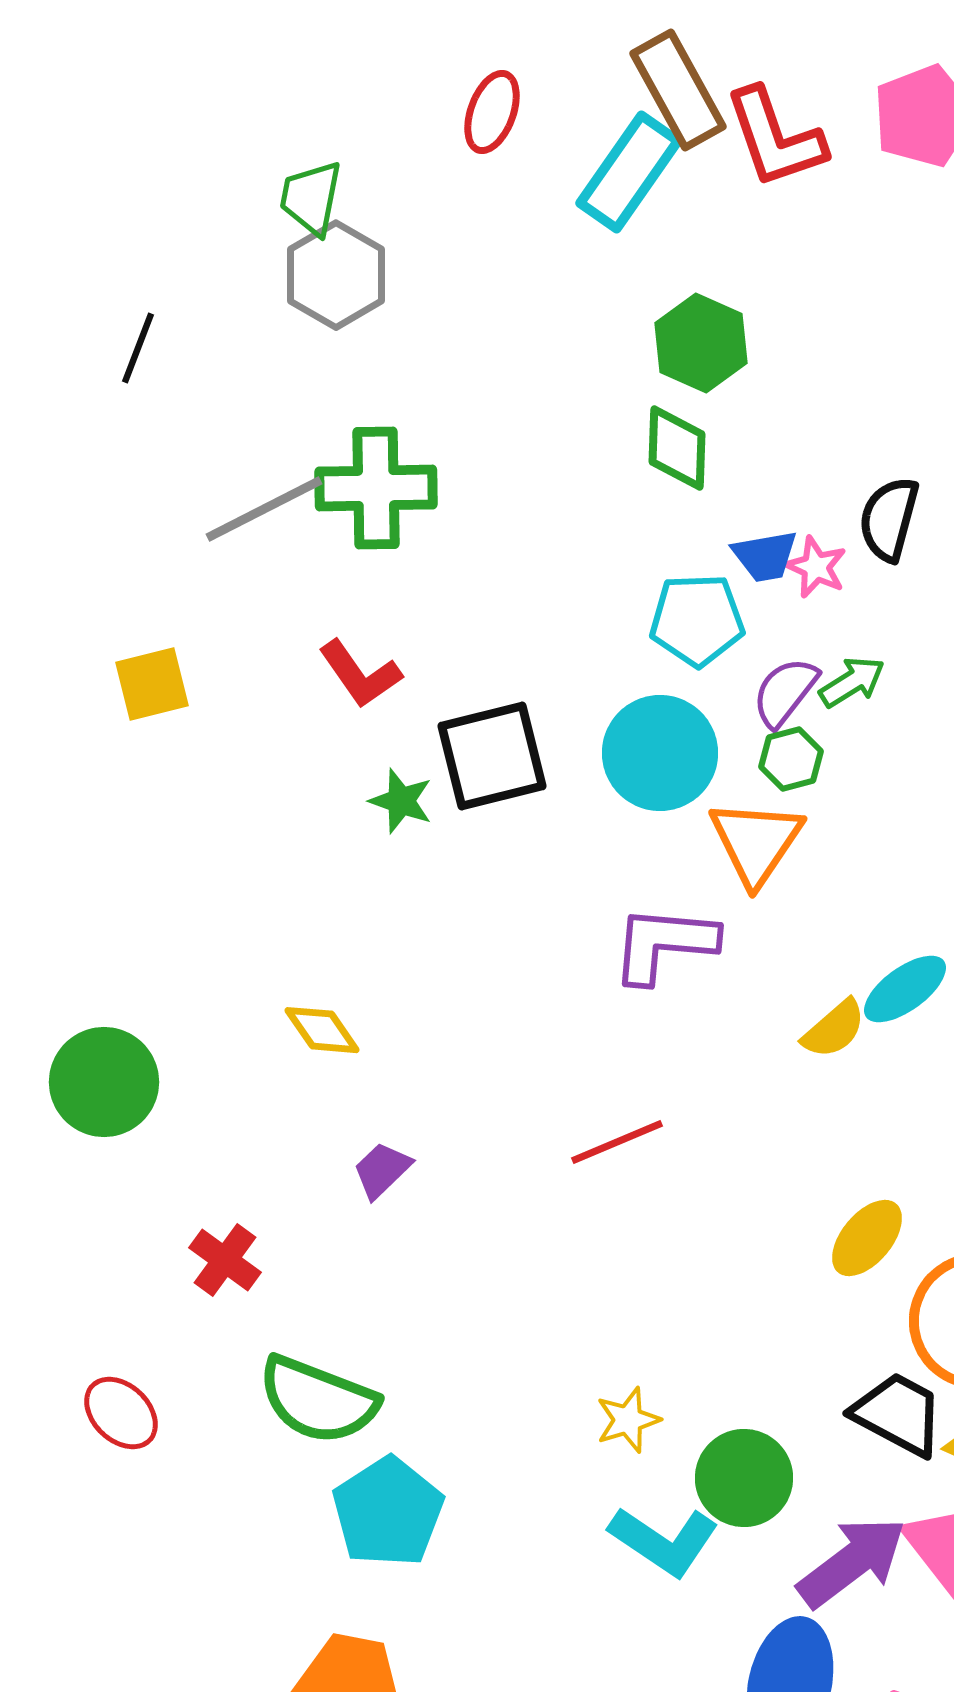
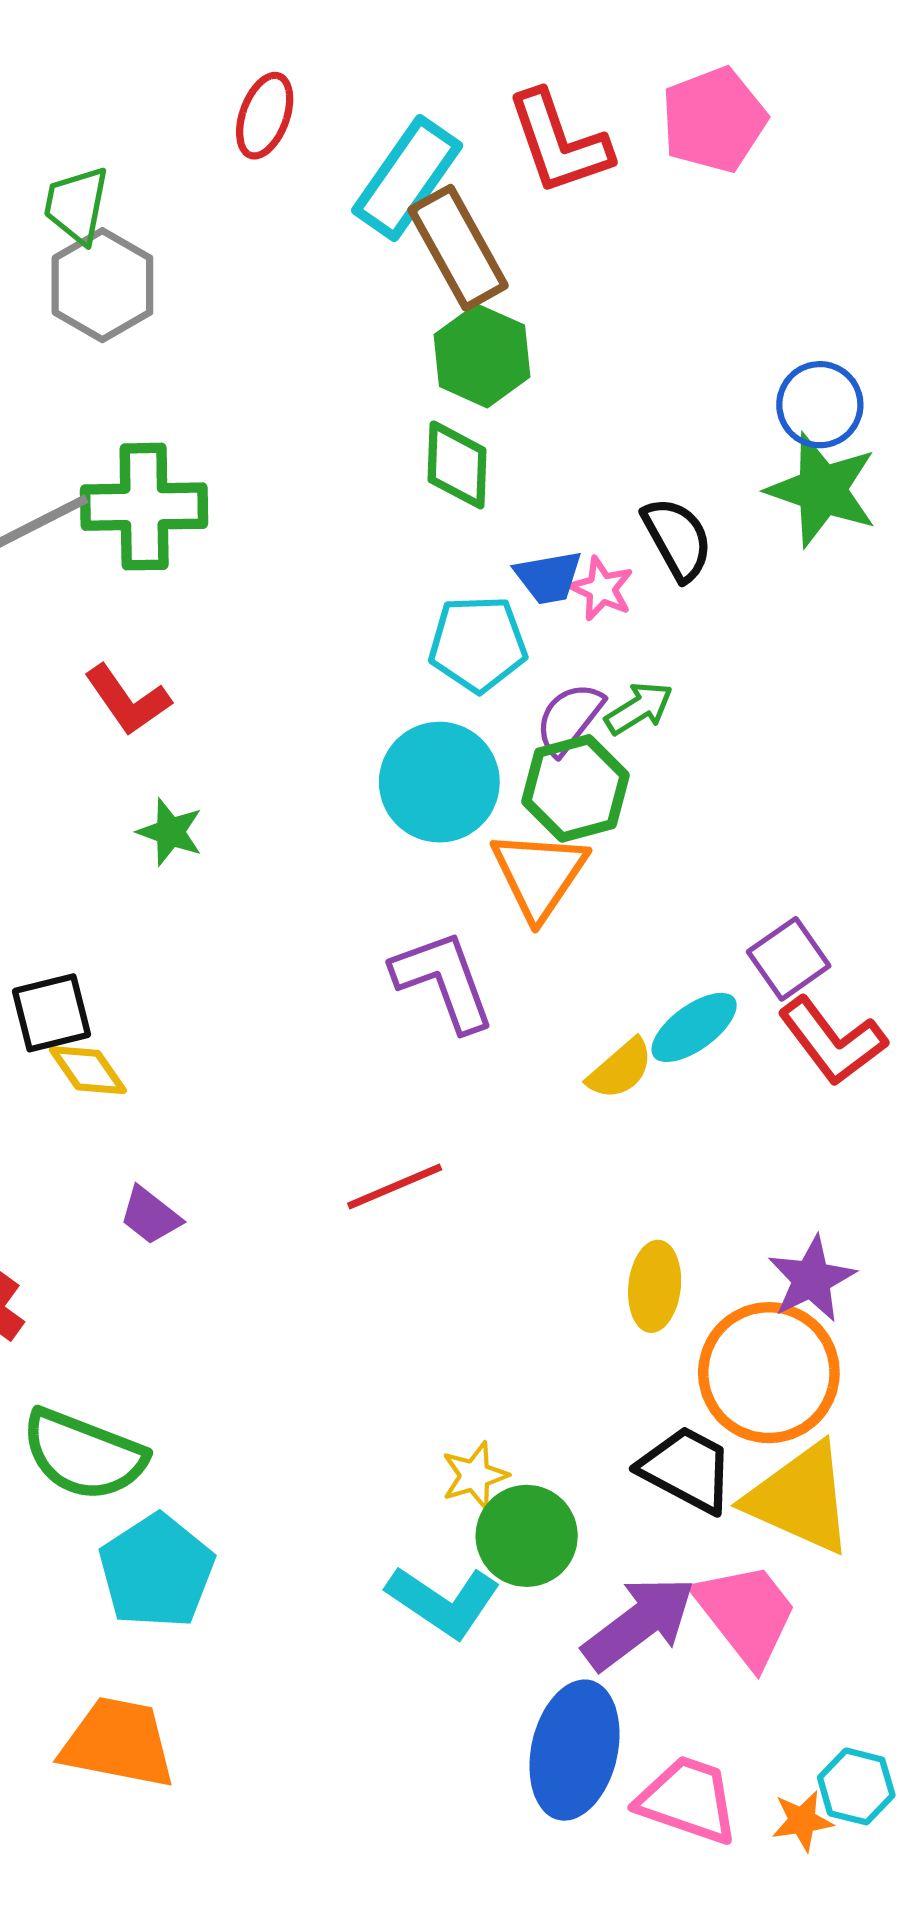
brown rectangle: (678, 90) -> (458, 248), moved
black semicircle: (889, 519) -> (677, 539), turned 136
black square: (492, 756) -> (52, 1013), moved, size x0.7
green hexagon: (791, 759) -> (576, 788), size x1.6
purple L-shape: (664, 944) -> (443, 981), turned 65
purple trapezoid: (382, 1170) -> (150, 1216), turned -98
yellow ellipse: (867, 1238) -> (655, 1286), turned -34
yellow star: (628, 1420) -> (475, 1476), moved

